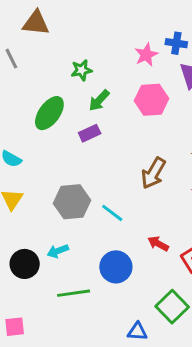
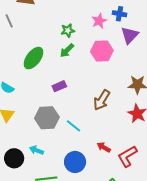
green star: (82, 70) -> (68, 31), moved
purple rectangle: (90, 133) -> (59, 86), moved
cyan arrow: (58, 251) -> (36, 150), turned 40

